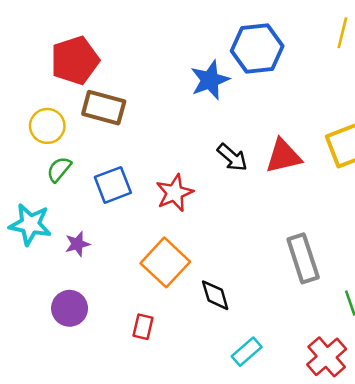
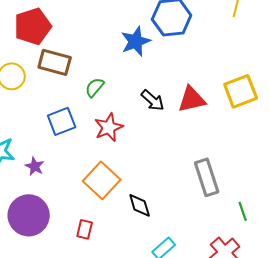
green semicircle: (59, 169) -> (95, 87), moved
purple star: (77, 244) -> (35, 166), turned -30
purple circle: (70, 308) -> (29, 215), size x1.5

